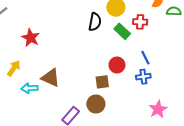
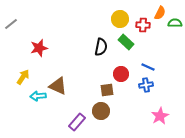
black semicircle: (95, 22) -> (101, 47), moved
red cross: (140, 22) -> (143, 25), moved
red star: (31, 38) -> (39, 48), turned 30
blue line: (145, 58) -> (148, 67), turned -40

